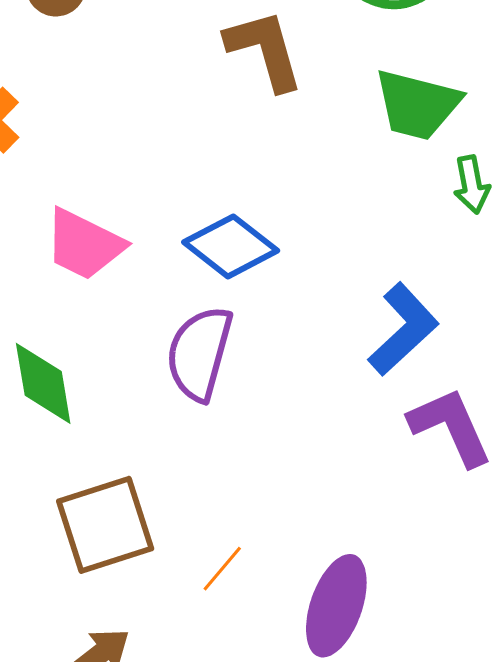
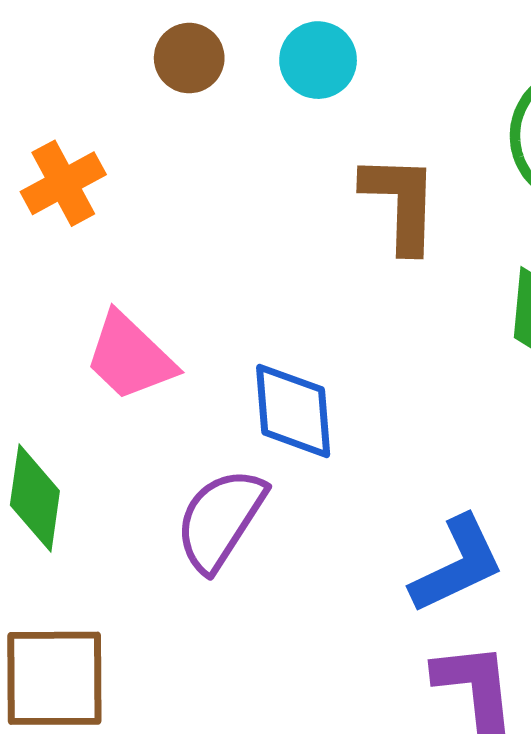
blue diamond: (231, 246) -> (293, 411), turned 30

